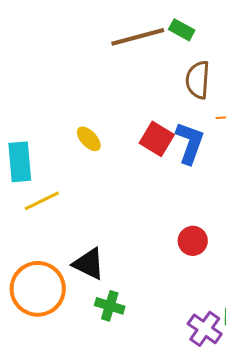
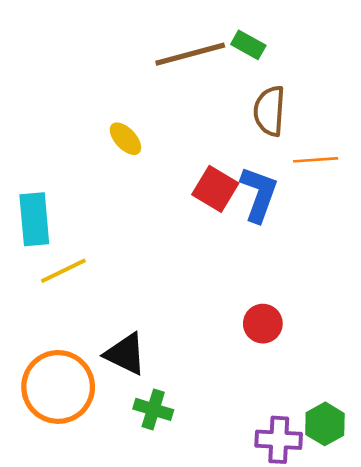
yellow ellipse: (89, 139) -> (125, 139), moved
purple cross: (205, 329) -> (279, 440), turned -32

